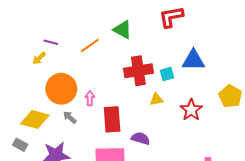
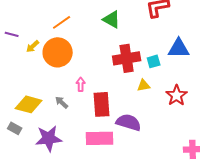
purple line: (51, 42) -> (12, 34), moved
orange line: (90, 45) -> (62, 22), moved
orange circle: (61, 89) -> (58, 52), moved
purple semicircle: (141, 138) -> (129, 122), size x1.4

